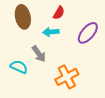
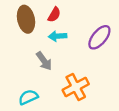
red semicircle: (59, 13) -> (54, 15), moved
cyan semicircle: (19, 67) -> (28, 97), moved, turned -48

